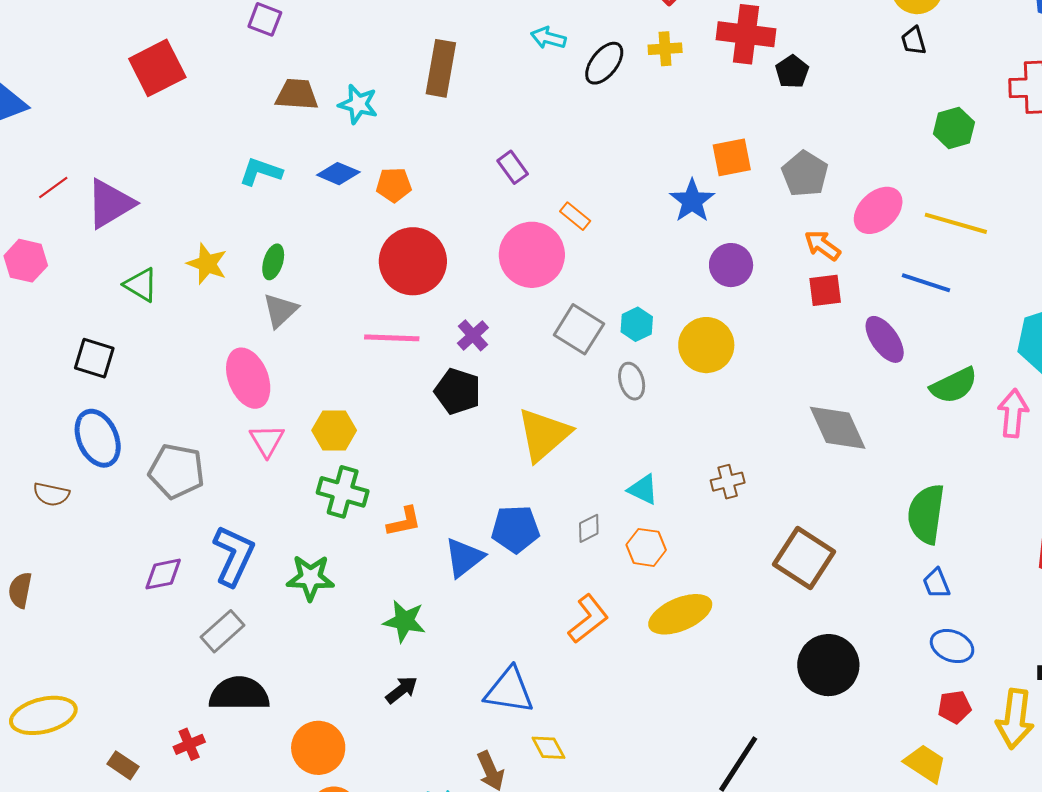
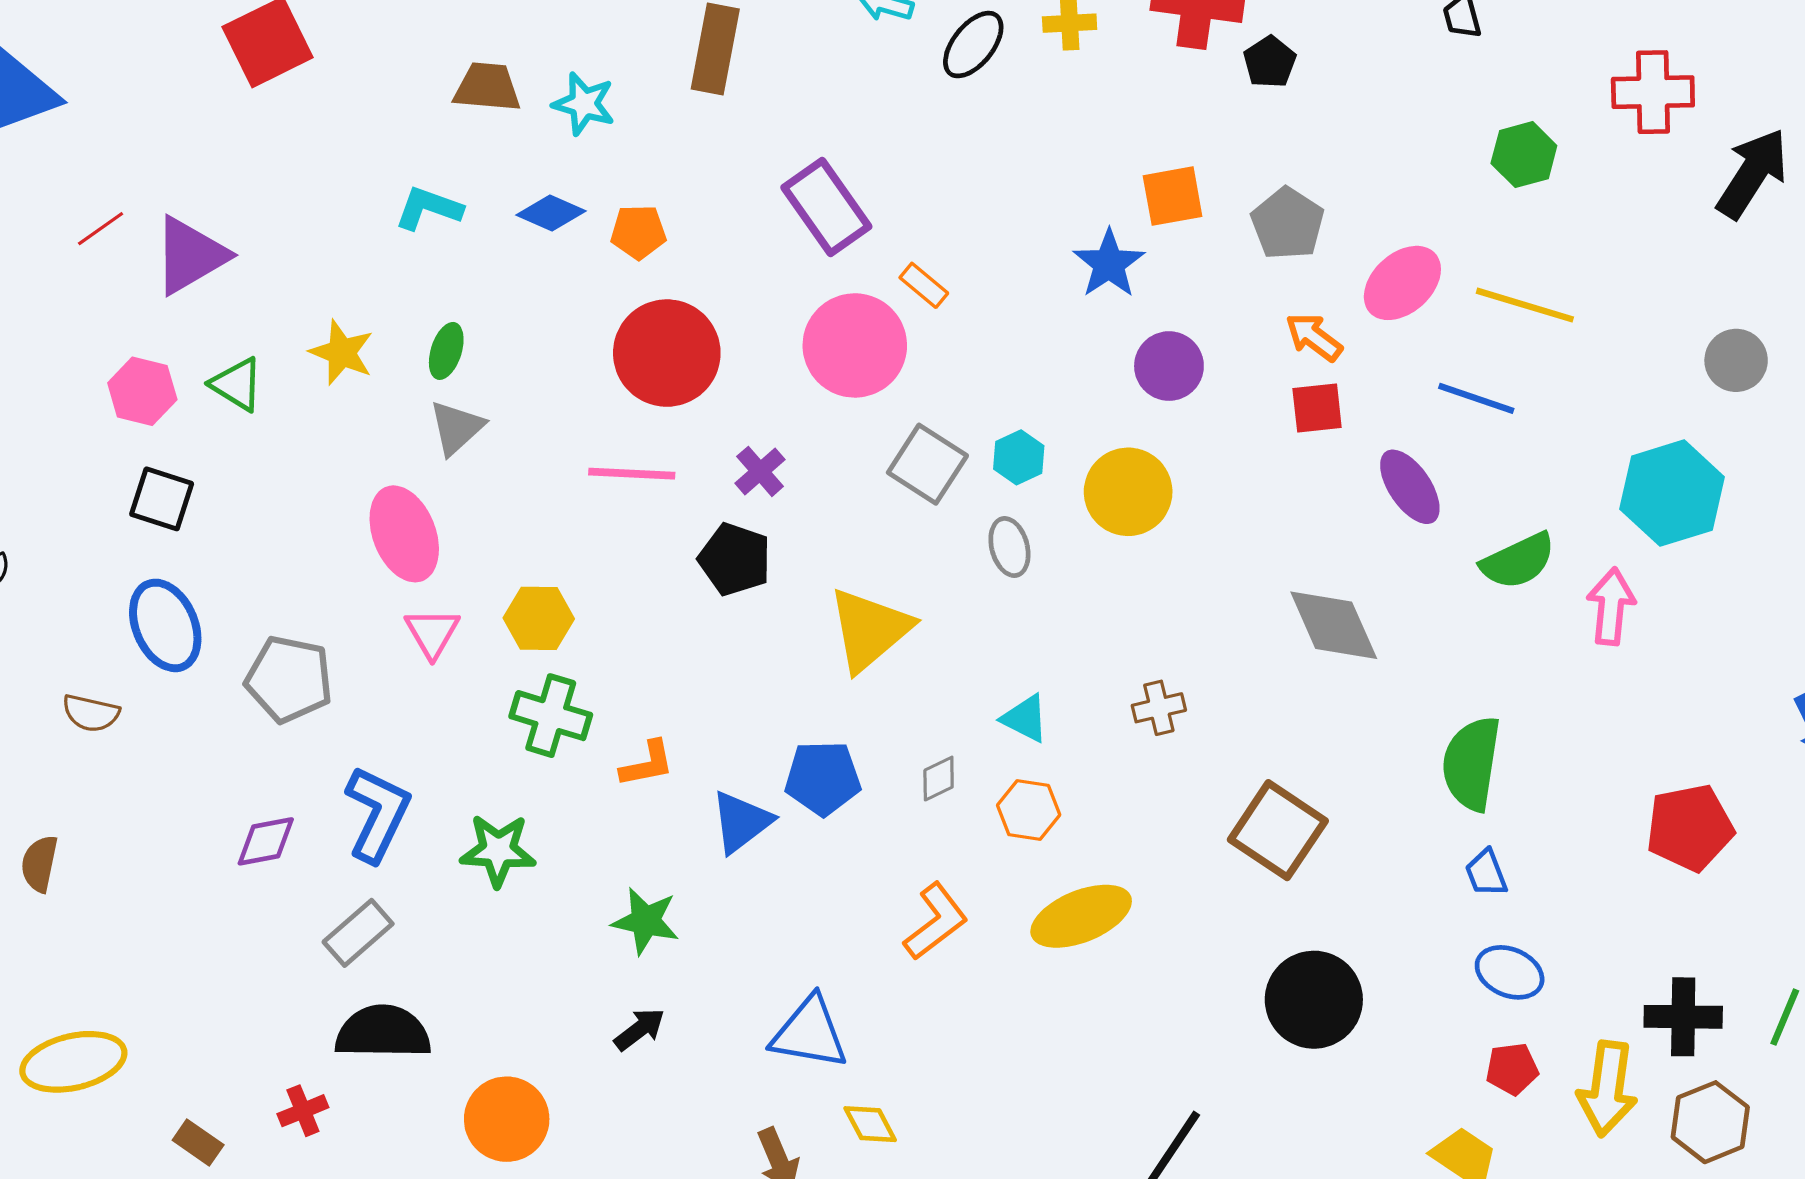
purple rectangle: (513, 167) -> (826, 207), size x1.8
pink hexagon: (26, 261) -> (142, 391), moved

